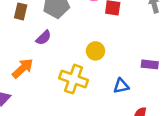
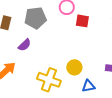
yellow circle: (95, 51) -> (74, 67), moved

